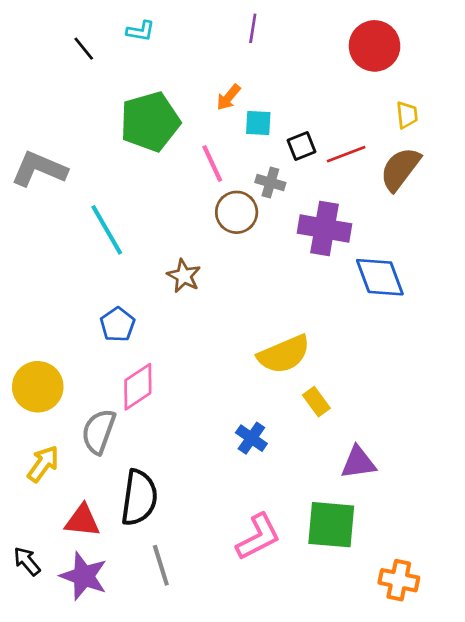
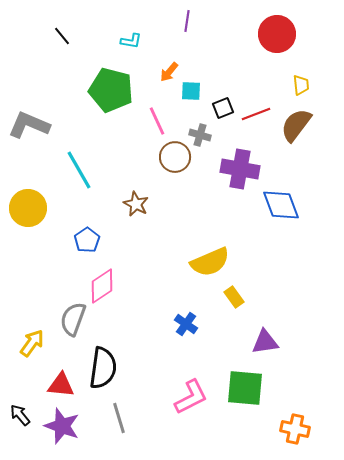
cyan L-shape: (141, 31) -> (131, 41), moved
green pentagon: (150, 122) -> (111, 90), turned 30
yellow circle: (38, 387) -> (28, 208), moved

